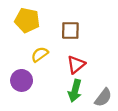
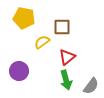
yellow semicircle: (40, 54) -> (42, 42), moved
green arrow: (75, 91) -> (66, 80), turned -30

